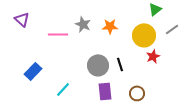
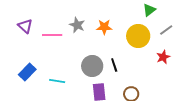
purple triangle: (22, 19) -> (25, 26), moved
red star: (153, 56) -> (163, 57), moved
cyan line: (63, 89) -> (57, 81), moved, turned 56

